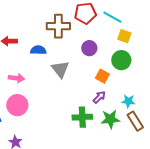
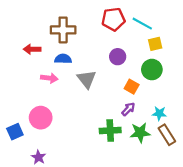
brown cross: (58, 26) -> (63, 30), moved
yellow square: (124, 36) -> (155, 44), turned -32
pink arrow: (16, 78) -> (49, 78), moved

